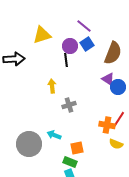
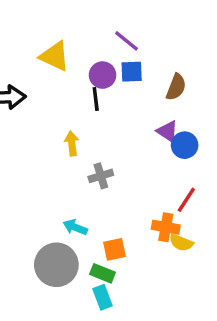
yellow triangle: (42, 35) -> (55, 56), turned 42
blue square: (87, 44) -> (132, 72), turned 32
brown semicircle: (113, 53) -> (176, 87), size x0.7
orange cross: (107, 125) -> (166, 227), moved
gray circle: (29, 144) -> (56, 265), moved

